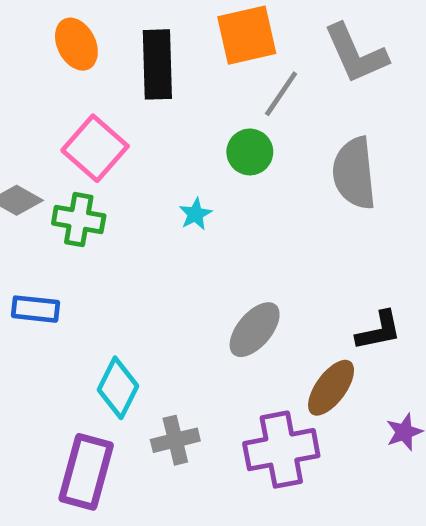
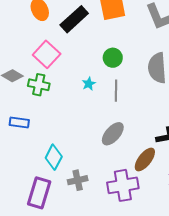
black rectangle: (157, 64) -> (74, 19), turned 48
gray line: (281, 94) -> (116, 91), moved, turned -35

